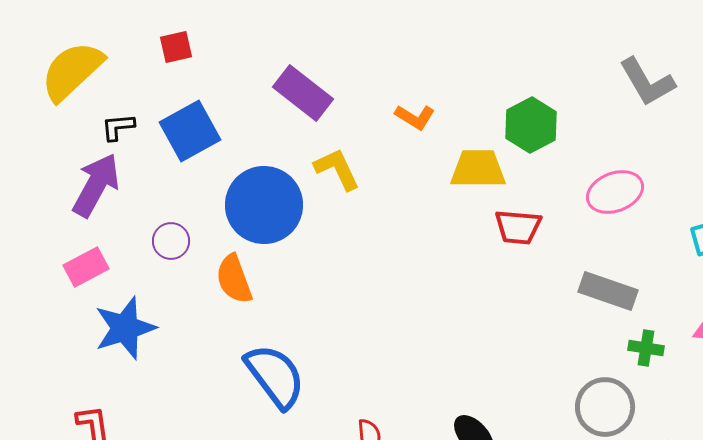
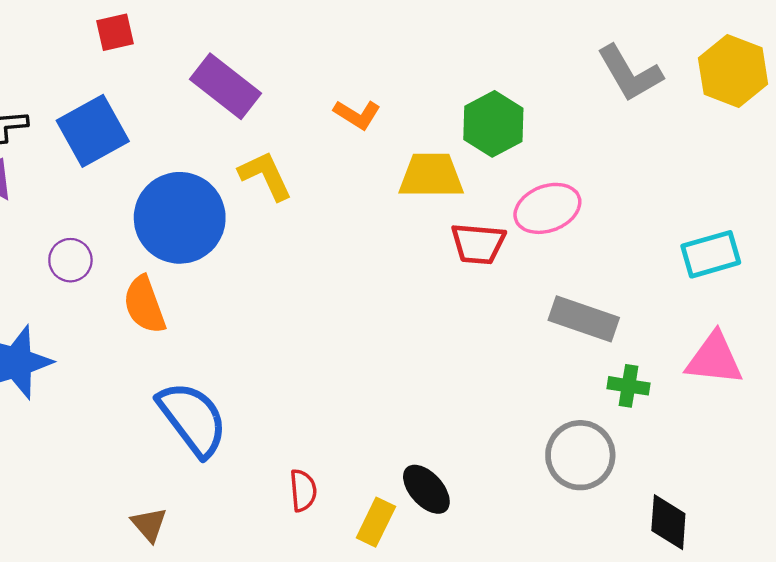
red square: (176, 47) -> (115, 32), moved
pink ellipse: (615, 192) -> (547, 208), moved

